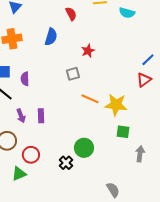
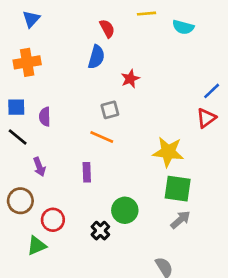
blue semicircle: (51, 37) -> (96, 57), moved
orange line: (90, 99) -> (102, 137), moved
purple rectangle: (41, 116) -> (87, 172), moved
green square: (123, 132) -> (178, 189), size x1.5
gray arrow: (140, 154) -> (180, 220), moved, turned 42

